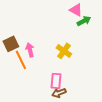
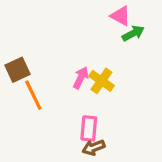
pink arrow: (30, 50) -> (81, 78), moved, turned 40

